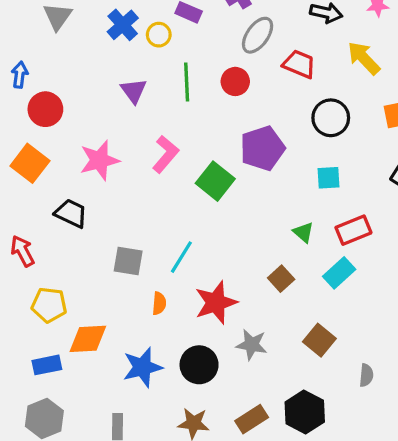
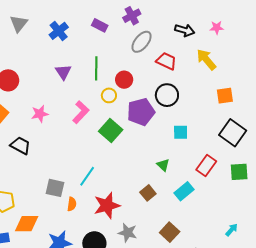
yellow circle: (159, 35) -> (109, 95), moved
red circle: (235, 81) -> (124, 80), moved
black circle: (331, 118) -> (167, 95), moved
pink star: (99, 160) -> (40, 114), size x0.7
red rectangle: (353, 230) -> (206, 165), moved, turned -35
gray square: (128, 261) -> (55, 188), moved

